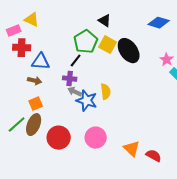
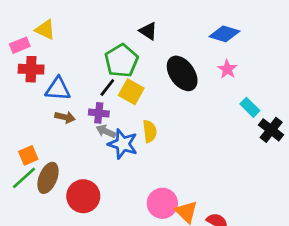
yellow square: (108, 45) -> (131, 92), moved
pink star: (167, 60) -> (227, 69), moved
brown arrow: (35, 81) -> (65, 117), moved
orange square: (36, 104) -> (28, 155), moved
pink circle: (96, 138) -> (162, 203), moved

